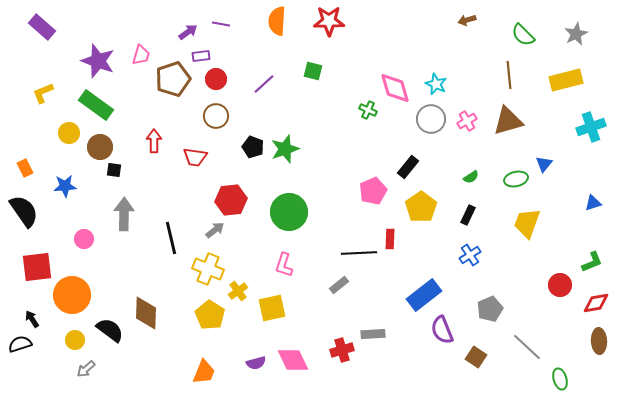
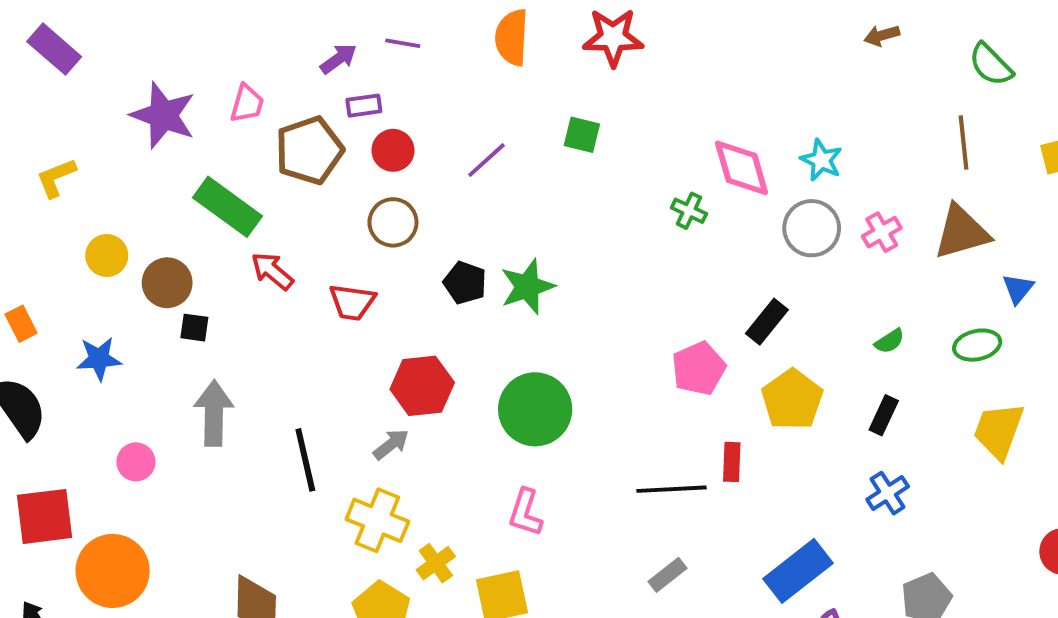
green rectangle: (96, 105) -> (227, 207), moved
red arrow: (154, 141) -> (272, 271), turned -50
blue triangle: (544, 164) -> (1018, 289), moved
gray rectangle: (339, 285) -> (668, 575), moved

